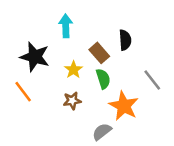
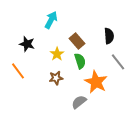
cyan arrow: (66, 26) -> (51, 20), turned 30
black semicircle: (125, 40) -> (109, 36), moved
black star: (35, 57) -> (27, 44), size x0.7

